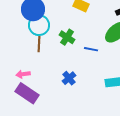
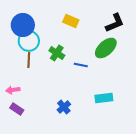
blue cross: (69, 78) -> (64, 107), moved
purple rectangle: (27, 93) -> (17, 109), size x0.6

